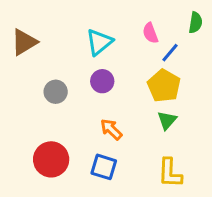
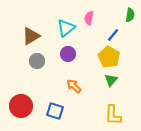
pink semicircle: (150, 33) -> (89, 18), moved, turned 32
brown triangle: (24, 42) -> (31, 36), moved
red circle: (51, 159) -> (21, 106), moved
blue square: (104, 167) -> (55, 111), moved

